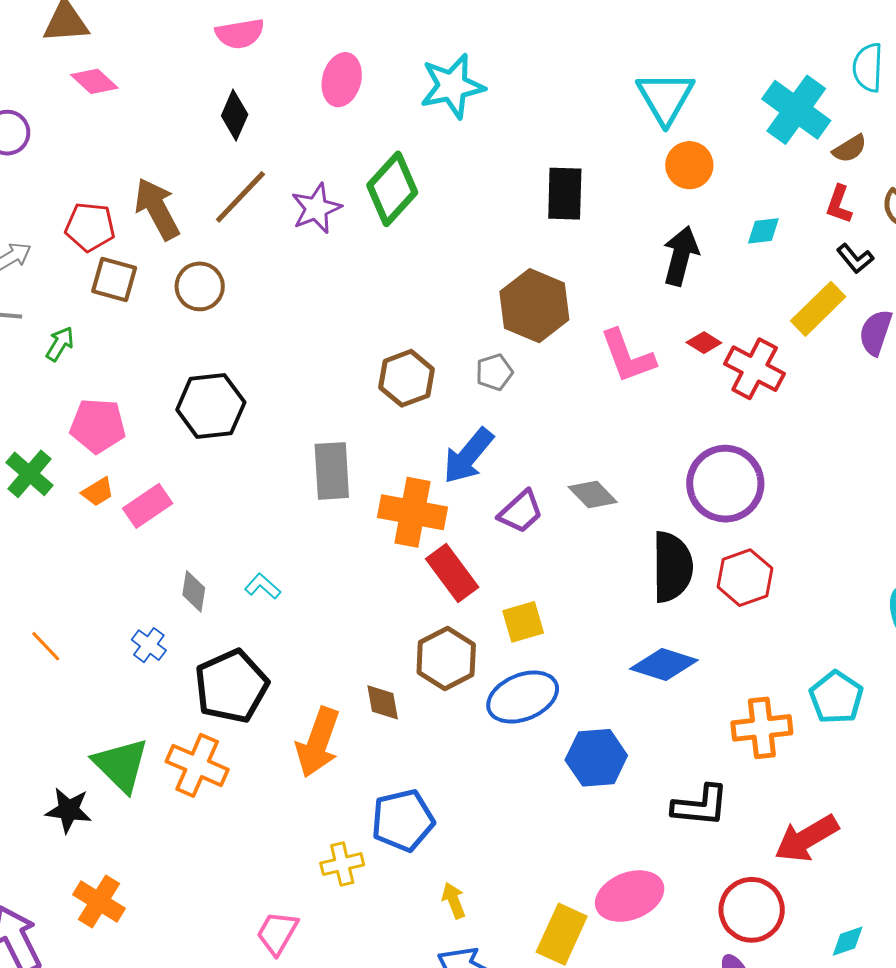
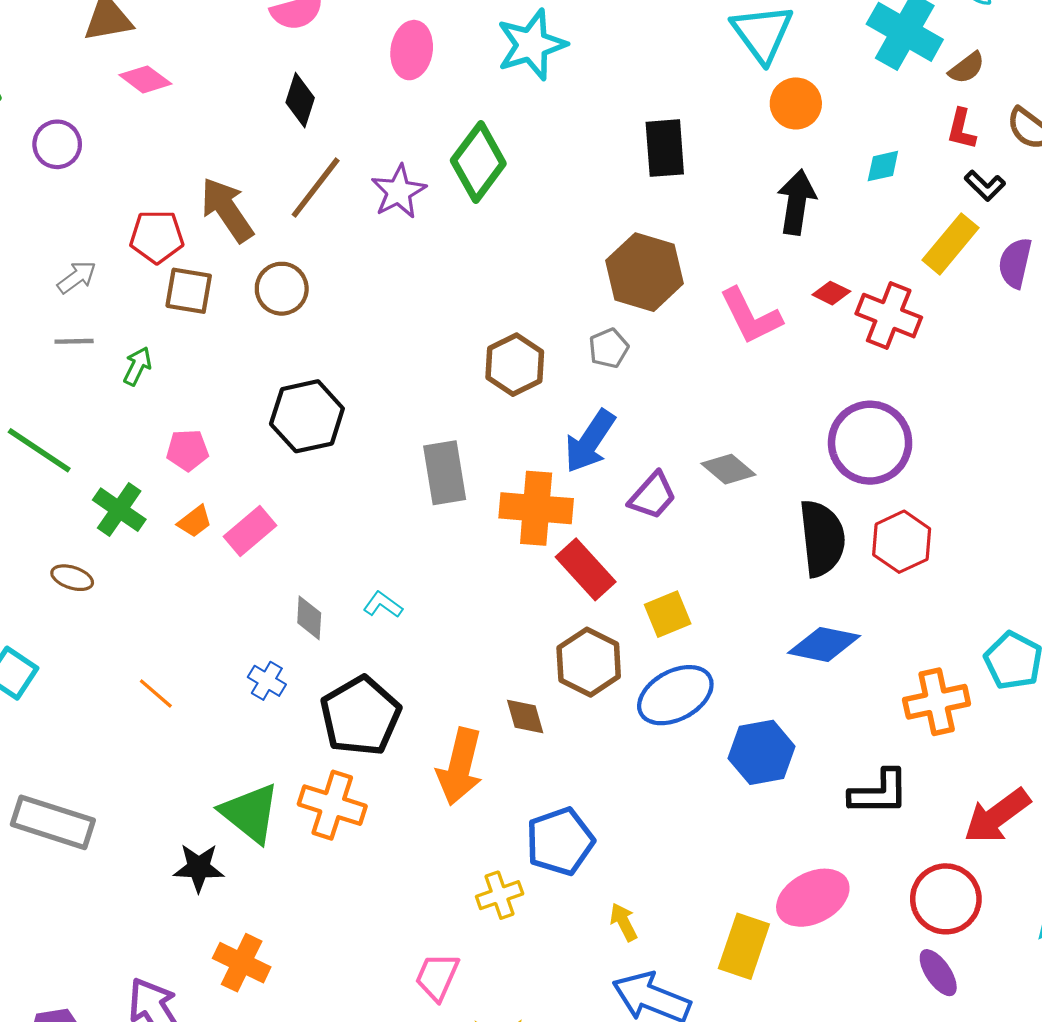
pink pentagon: (98, 426) -> (187, 450), size x0.7

